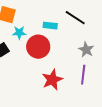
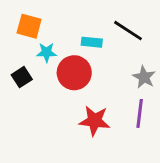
red star: (52, 80) -> (95, 121), turned 30

